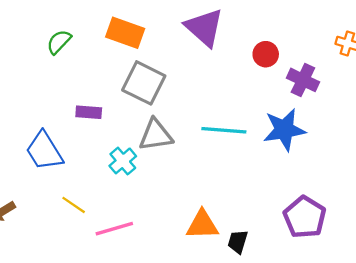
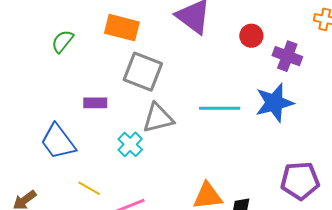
purple pentagon: (305, 217) -> (300, 181), turned -30

